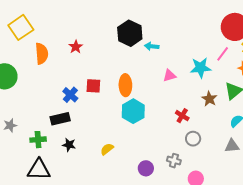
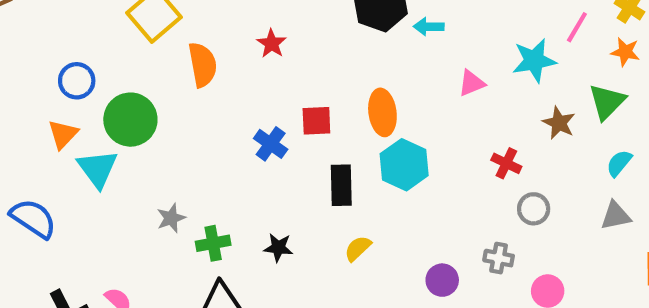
black rectangle: (60, 119) -> (341, 185), moved, turned -72
gray star: (10, 125) -> (171, 218), moved

